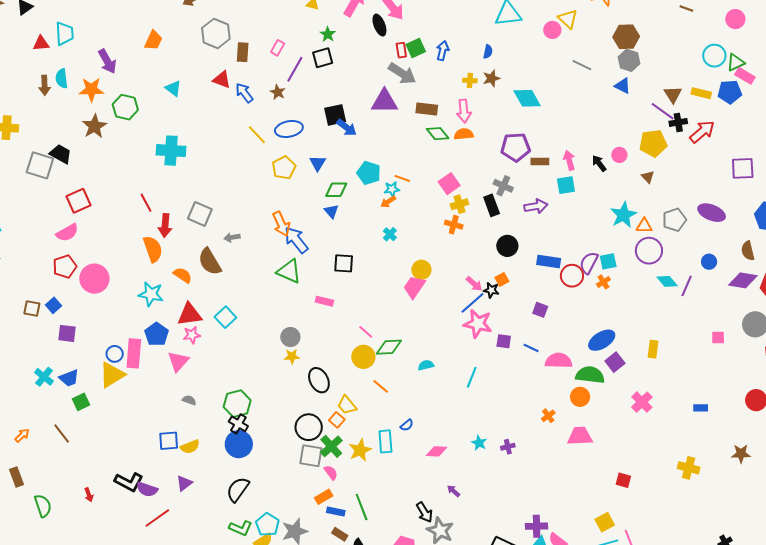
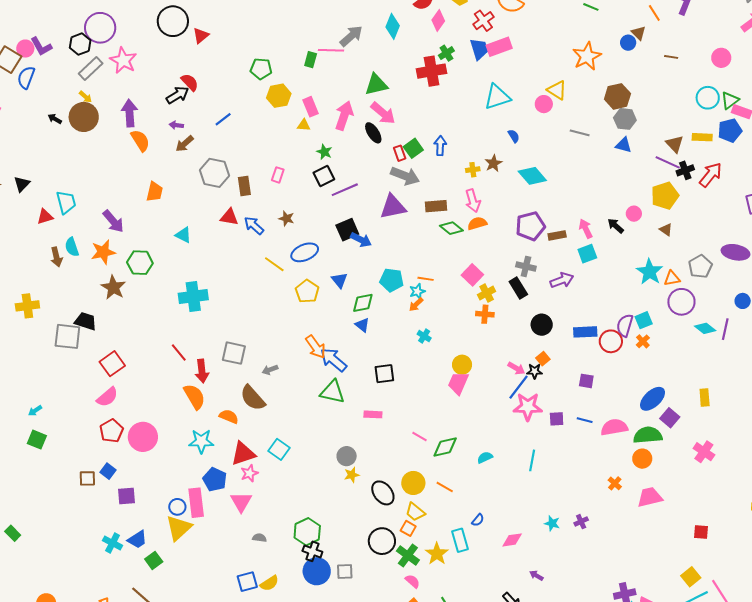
blue semicircle: (488, 52) -> (514, 136), moved, turned -32
purple line: (295, 69) -> (345, 190), moved, turned 48
yellow circle: (363, 357) -> (413, 483), moved
gray square: (311, 456) -> (345, 571), moved, size x0.7

